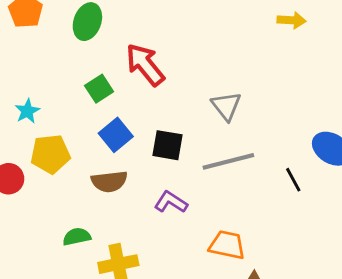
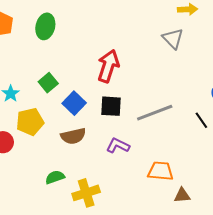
red arrow: (145, 65) -> (108, 66), moved, turned 64
green square: (99, 89) -> (48, 83), moved
gray triangle: (226, 106) -> (173, 39), moved

